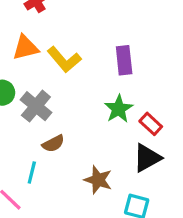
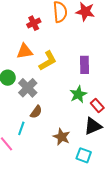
yellow L-shape: (64, 59) -> (48, 61), turned -85
brown semicircle: (53, 144) -> (36, 112), turned -32

